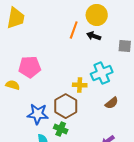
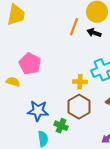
pink pentagon: (30, 67) -> (30, 64), turned 30
brown hexagon: (66, 106) -> (79, 107), moved

